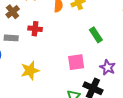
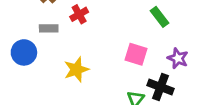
red cross: (35, 29) -> (79, 14), turned -32
pink square: (76, 62) -> (136, 54), turned 30

